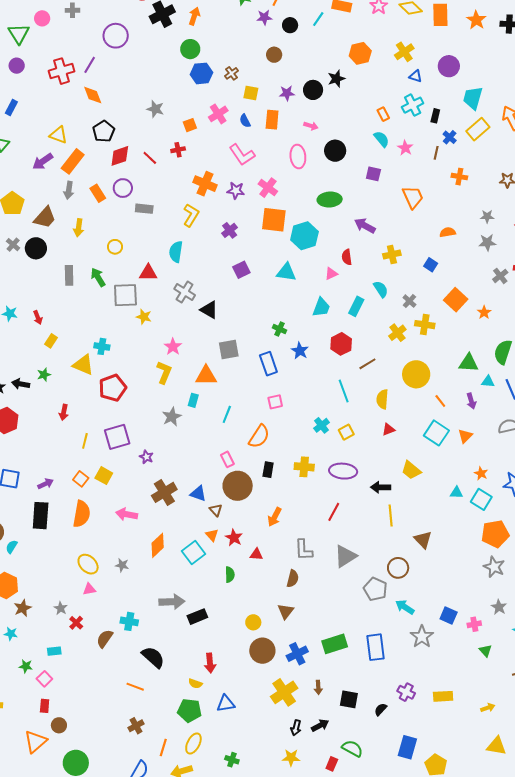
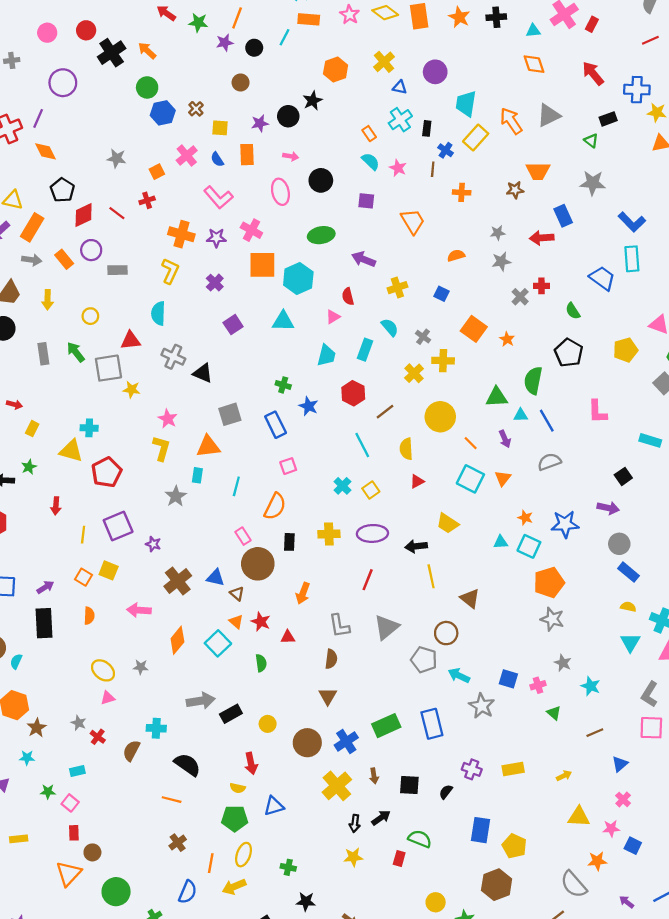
orange arrow: (194, 16) -> (147, 51), turned -60
gray arrow: (69, 190) -> (32, 260), turned -84
red arrow: (38, 317) -> (14, 404), turned -48
orange semicircle: (82, 514) -> (89, 616), size x0.6
yellow circle: (253, 622) -> (268, 724), moved

